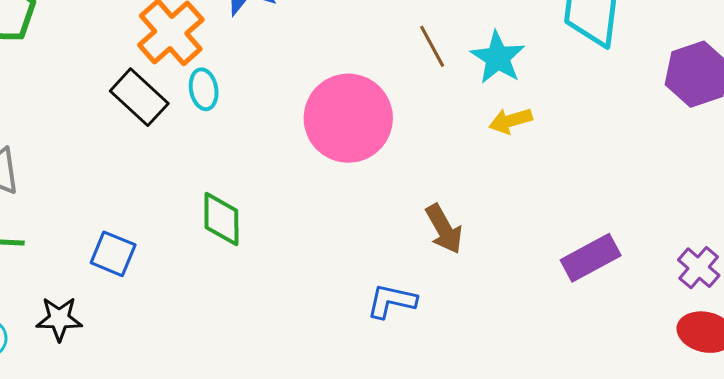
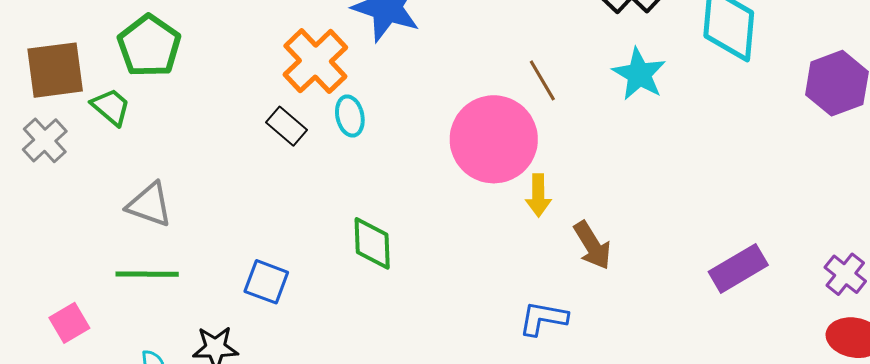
brown line: (432, 46) -> (542, 80), moved
black rectangle: (139, 97) -> (287, 126), size x0.7
yellow arrow: (511, 121) -> (538, 195), moved, turned -72

